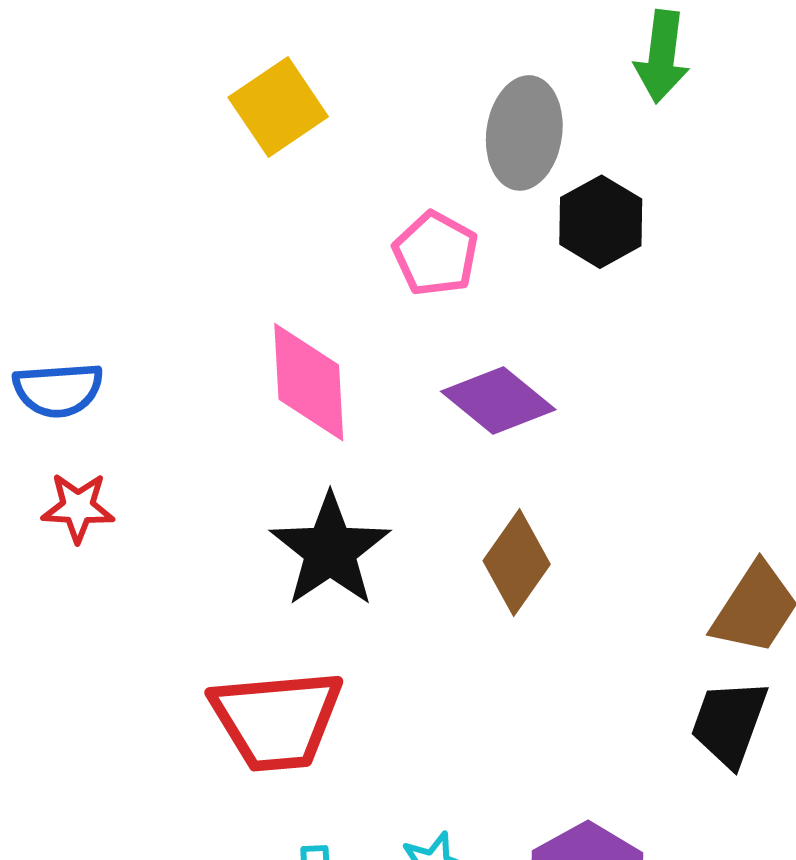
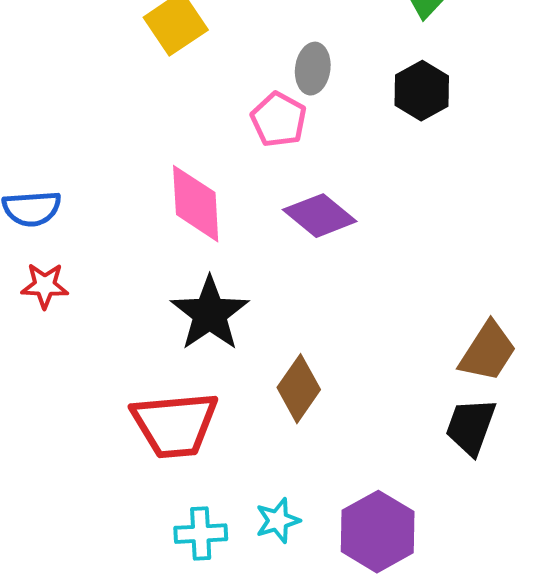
gray ellipse: (524, 133) -> (313, 69), moved, size x0.7
black hexagon: (601, 222) -> (422, 91), moved
brown diamond: (517, 562) -> (299, 389), moved

